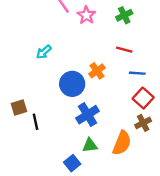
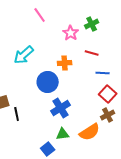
pink star: (86, 15) -> (71, 33), moved
cyan arrow: (44, 52) -> (24, 55), size x1.5
orange cross: (97, 71) -> (65, 63), moved, turned 32
orange semicircle: (122, 143) -> (90, 132), turned 35

